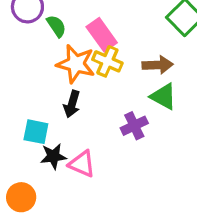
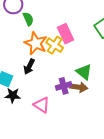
pink rectangle: (102, 35) -> (65, 34), moved
brown arrow: (158, 65) -> (79, 87), moved
pink triangle: (82, 164) -> (42, 105), moved

